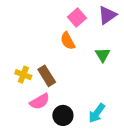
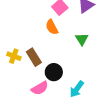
pink semicircle: (40, 101) -> (40, 88), moved
black circle: (63, 115) -> (54, 72), moved

